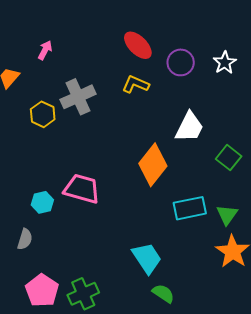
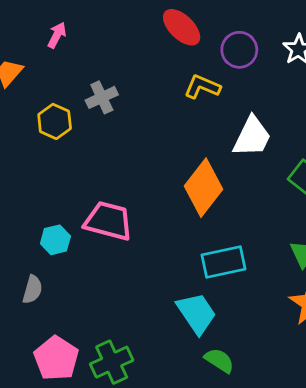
yellow L-shape: (136, 84) -> (202, 87), moved
gray cross: (78, 97) -> (102, 97), size x0.7
cyan rectangle: (190, 208) -> (224, 262), moved

